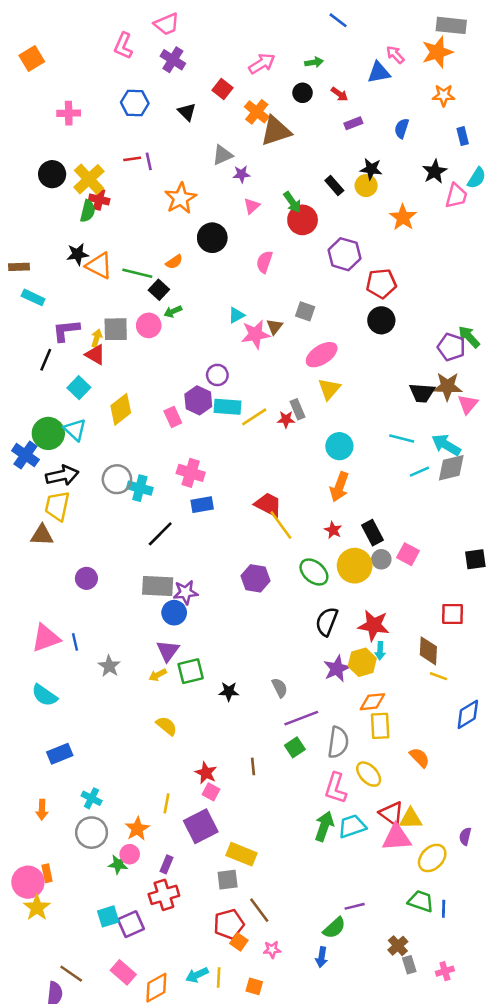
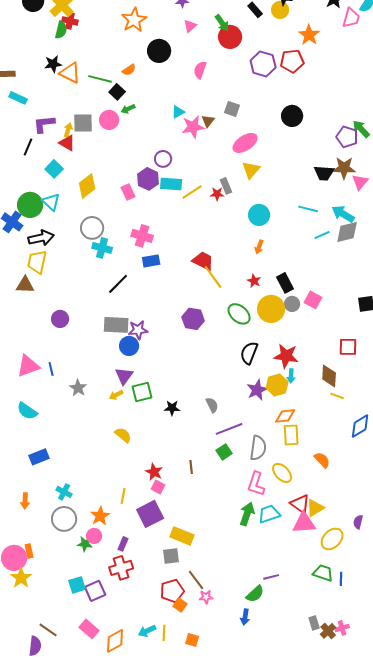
red pentagon: (381, 283) -> (292, 61), moved
gray circle: (117, 479) -> (92, 228), moved
orange arrow: (339, 487) -> (259, 247), size x0.6
yellow triangle: (411, 819) -> (315, 508), turned -30
brown cross: (398, 946) -> (328, 631), moved
pink star: (272, 950) -> (206, 597), moved

